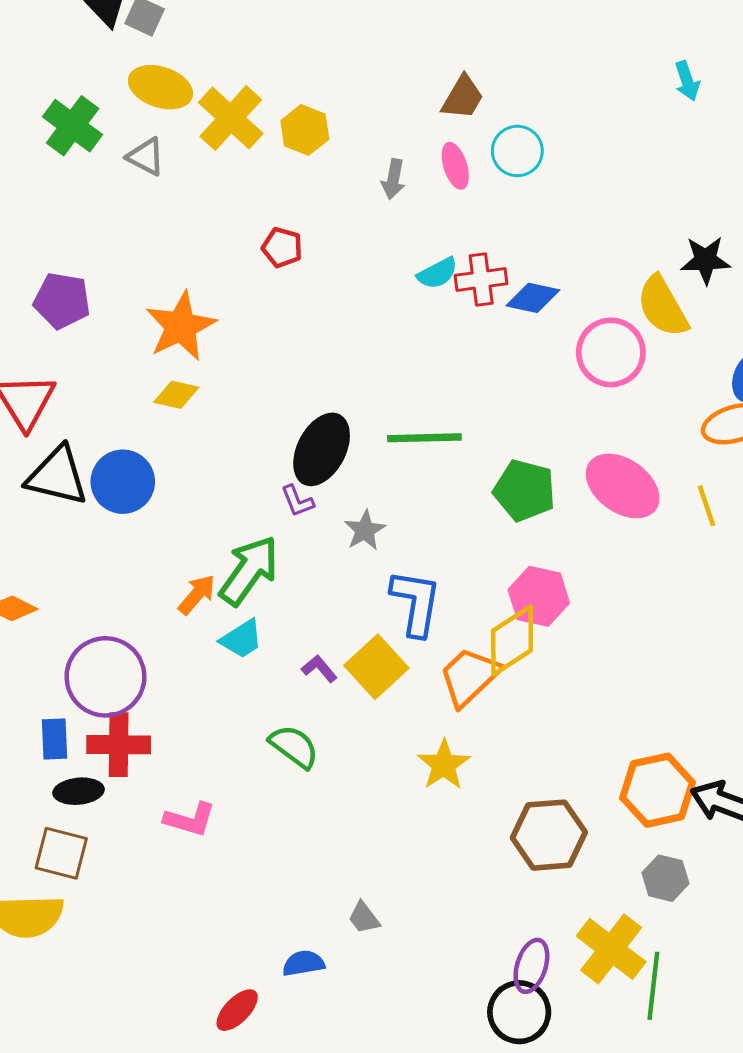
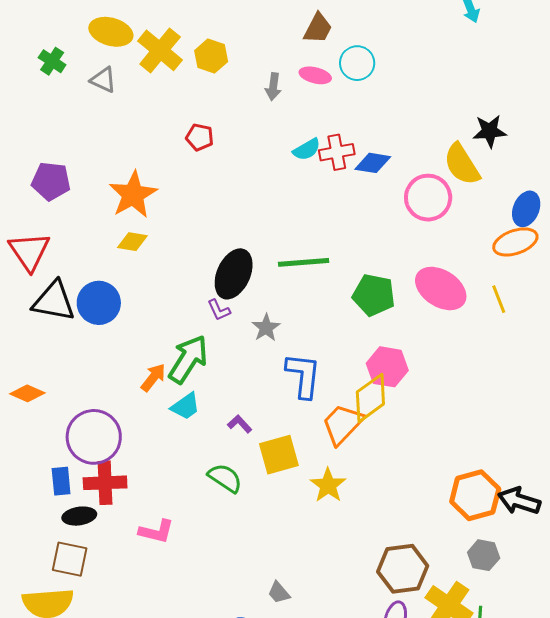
green cross: (73, 126) -> (52, 61), size x0.7
pink ellipse: (455, 166) -> (315, 75), turned -56
yellow square: (376, 667) -> (279, 455), moved, turned 30
brown hexagon: (549, 835) -> (403, 569), moved

